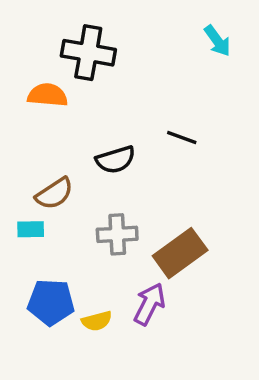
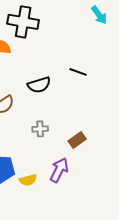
gray cross: (117, 234) -> (40, 129), size x0.7
brown rectangle: (180, 253) -> (77, 140), size x0.6

